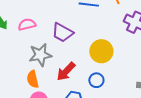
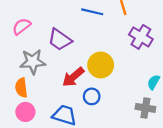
pink semicircle: (27, 24) -> (21, 26), turned -30
red arrow: (66, 71) -> (73, 77), moved

